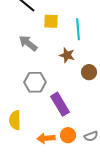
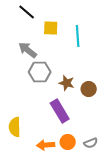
brown star: (67, 55) -> (67, 83), moved
brown circle: (89, 72) -> (89, 89), moved
gray hexagon: (35, 82) -> (40, 72), moved

